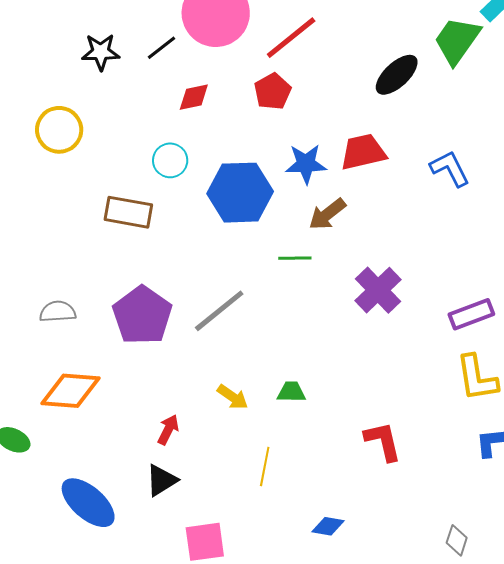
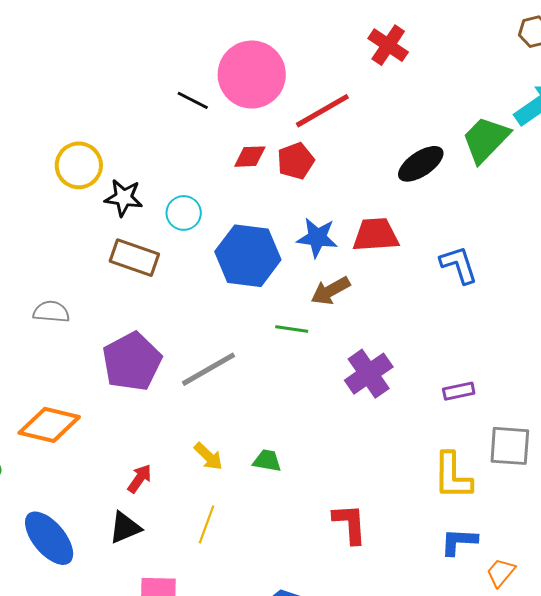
black line: (161, 48) -> (193, 100), turned 56
black star: (101, 52) -> (124, 198), moved
red diamond: (194, 97) -> (250, 157), moved
gray semicircle: (58, 312) -> (51, 312), moved
purple rectangle: (471, 314) -> (459, 391), moved, size x0.7
yellow line: (265, 466) -> (206, 524), moved

